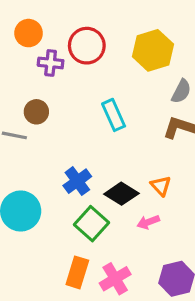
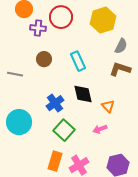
brown circle: (36, 112) -> (44, 59), moved
black diamond: (121, 194) -> (83, 94), moved, turned 45

